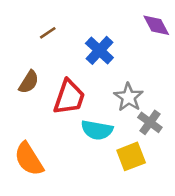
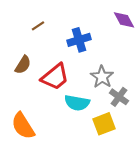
blue cross: (99, 50) -> (79, 40), turned 30
red trapezoid: (69, 97) -> (55, 77), turned 32

